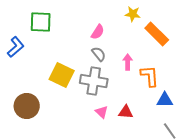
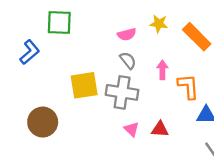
yellow star: (133, 14) -> (159, 24), moved
pink semicircle: (98, 32) -> (127, 34), turned 42
yellow square: (62, 75) -> (84, 85), turned -35

